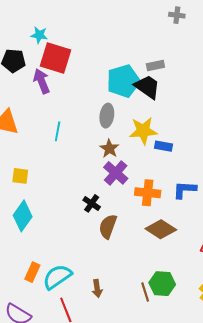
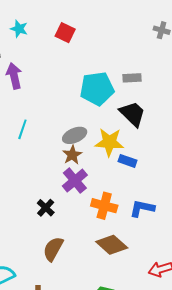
red square: (56, 58) -> (65, 33), moved, size x0.6
black trapezoid: (147, 87) -> (132, 114), moved
gray ellipse: (107, 116) -> (75, 135), moved, turned 50
brown semicircle: (108, 226) -> (53, 249), moved

